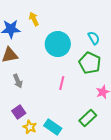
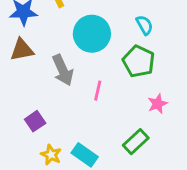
gray arrow: (18, 81) -> (63, 70), moved, size x1.5
purple square: (19, 112) -> (35, 121), moved

